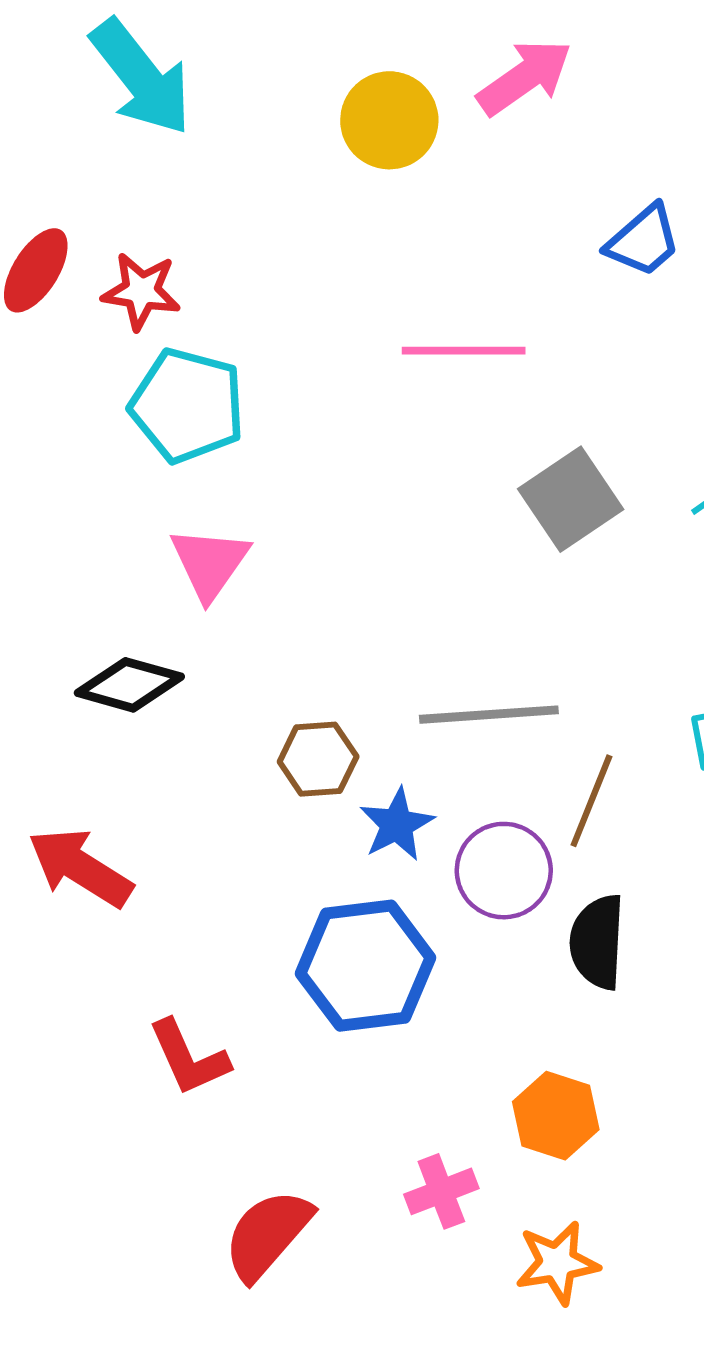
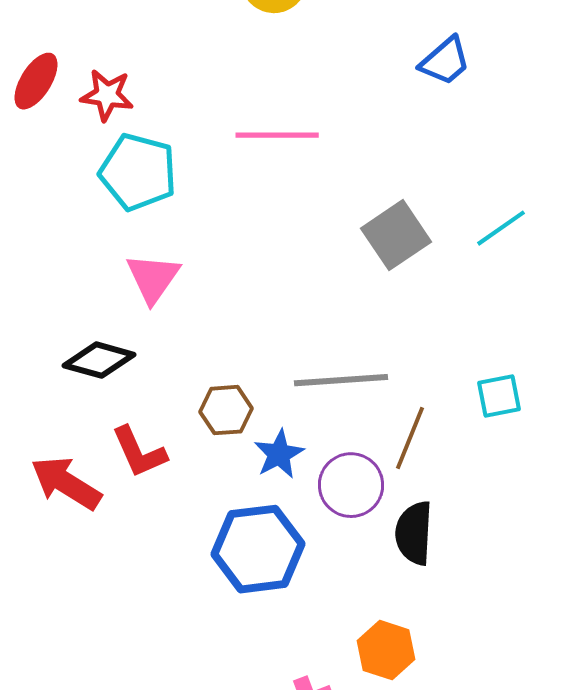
pink line: (464, 351) -> (277, 135), moved
red L-shape: (189, 1058) -> (139, 452), moved

